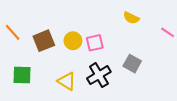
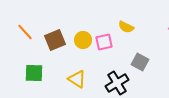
yellow semicircle: (131, 18) -> (126, 27), moved
black cross: (99, 75) -> (117, 83), moved

